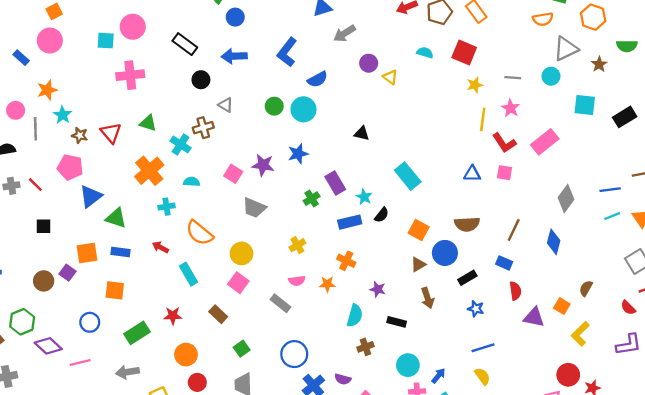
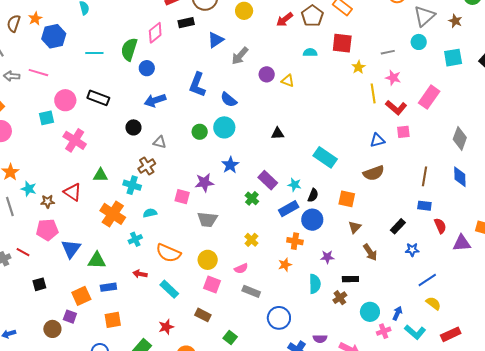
black rectangle: (185, 44) -> (98, 98), moved
pink cross: (130, 75) -> (75, 140), turned -35
blue semicircle: (317, 79) -> (229, 100), turned 84
brown semicircle: (467, 224) -> (374, 173), moved
blue circle: (445, 253) -> (312, 220), moved
pink semicircle: (297, 281) -> (241, 268), moved
brown cross: (365, 347) -> (340, 298), moved
blue circle: (294, 354) -> (279, 318), moved

